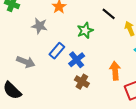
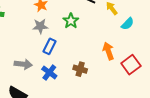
gray star: (39, 26) -> (40, 26), moved
blue cross: (77, 60) -> (49, 72), moved

